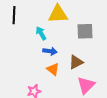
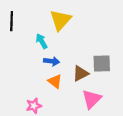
yellow triangle: (58, 14) -> (60, 20), turned -45
gray square: (85, 31) -> (102, 63), moved

